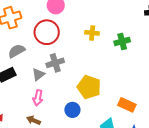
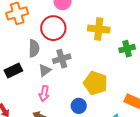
yellow cross: (92, 33) -> (99, 29), size x1.5
green cross: (122, 41) -> (127, 49), moved
gray semicircle: (17, 51) -> (34, 48), moved, turned 120

